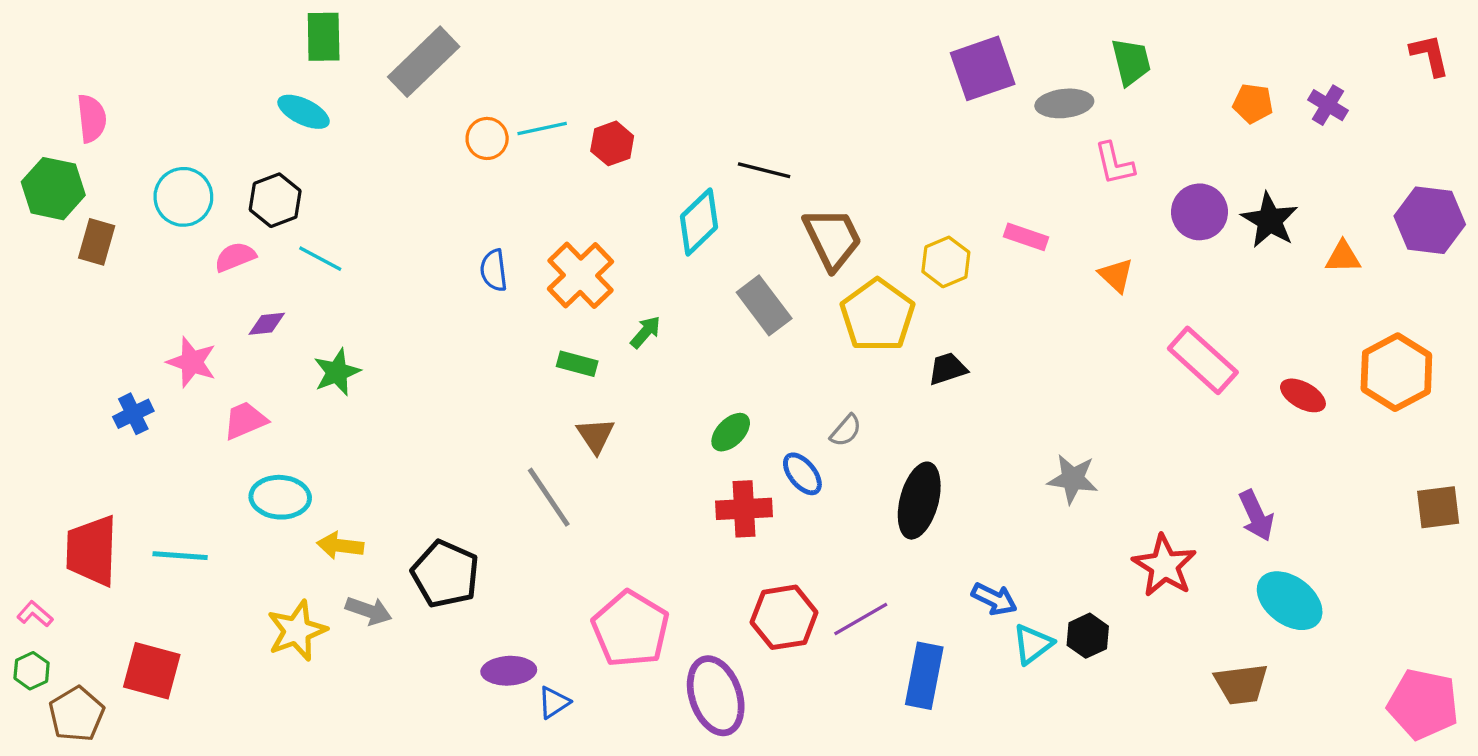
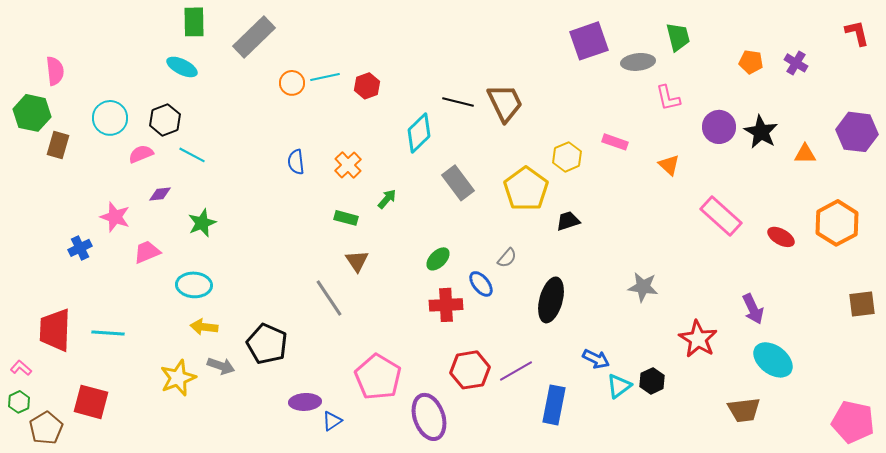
brown trapezoid: (832, 239) -> (505, 103), moved
orange cross: (580, 275) -> (348, 165), size x0.7
cyan ellipse: (280, 497) -> (194, 285), moved

